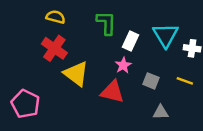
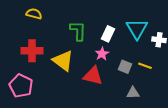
yellow semicircle: (56, 17) -> (34, 14), moved
green L-shape: (106, 23) -> (78, 31), moved
red cross: (54, 48) -> (32, 51), moved, turned -35
yellow line: (185, 81) -> (145, 66), moved

